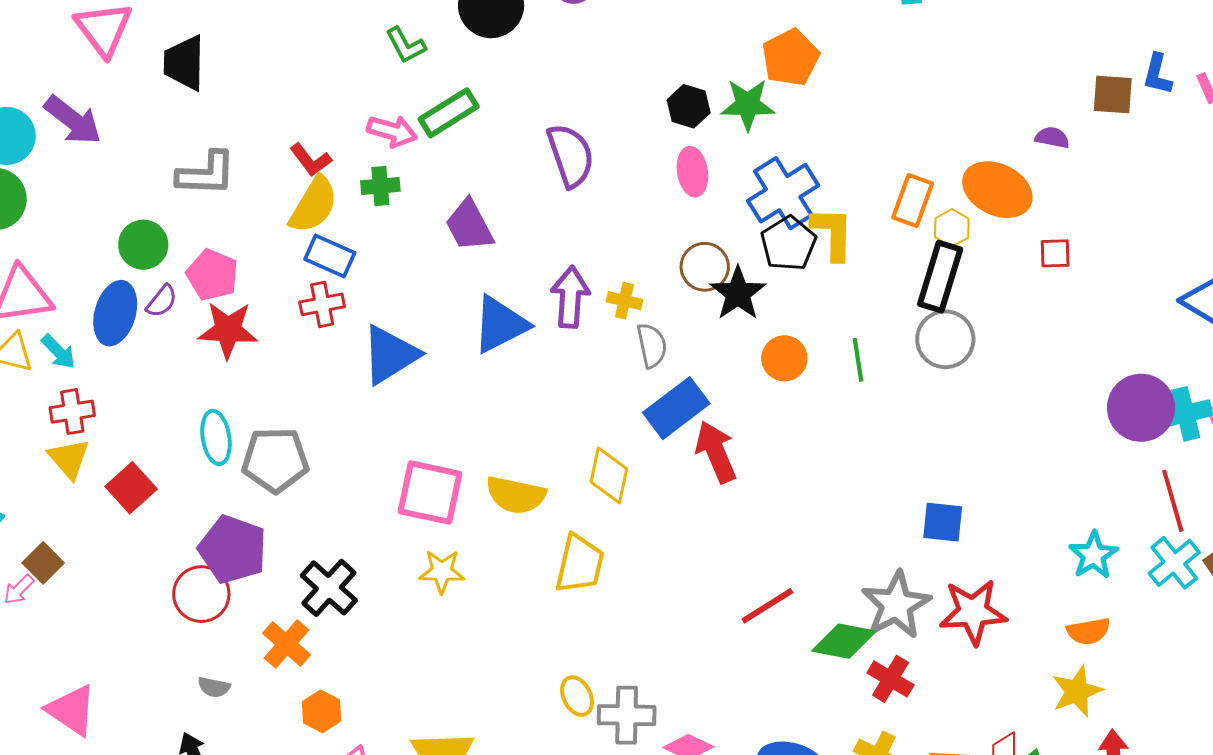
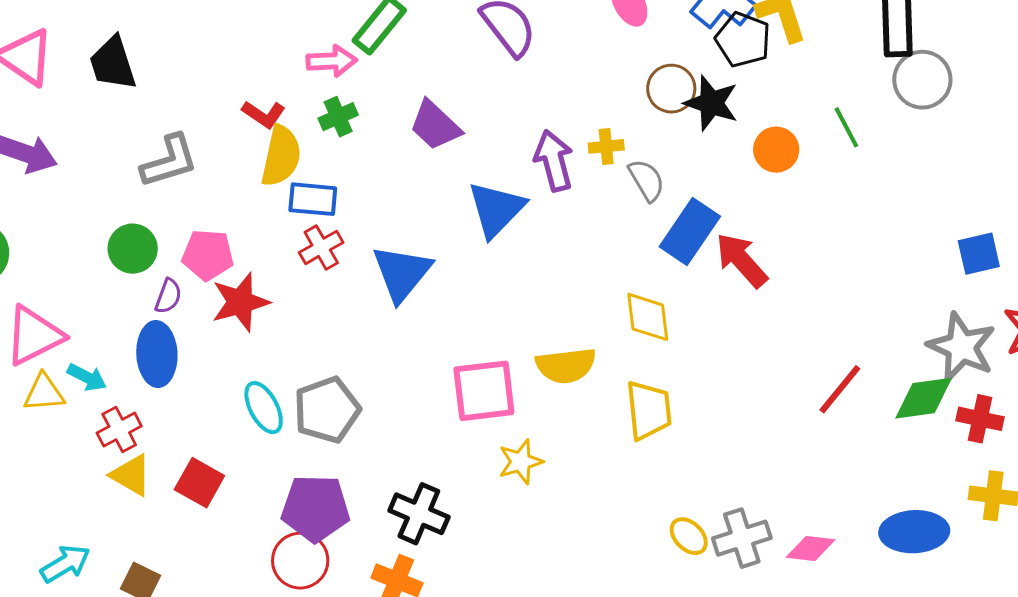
blue ellipse: (115, 313) -> (157, 354), moved

